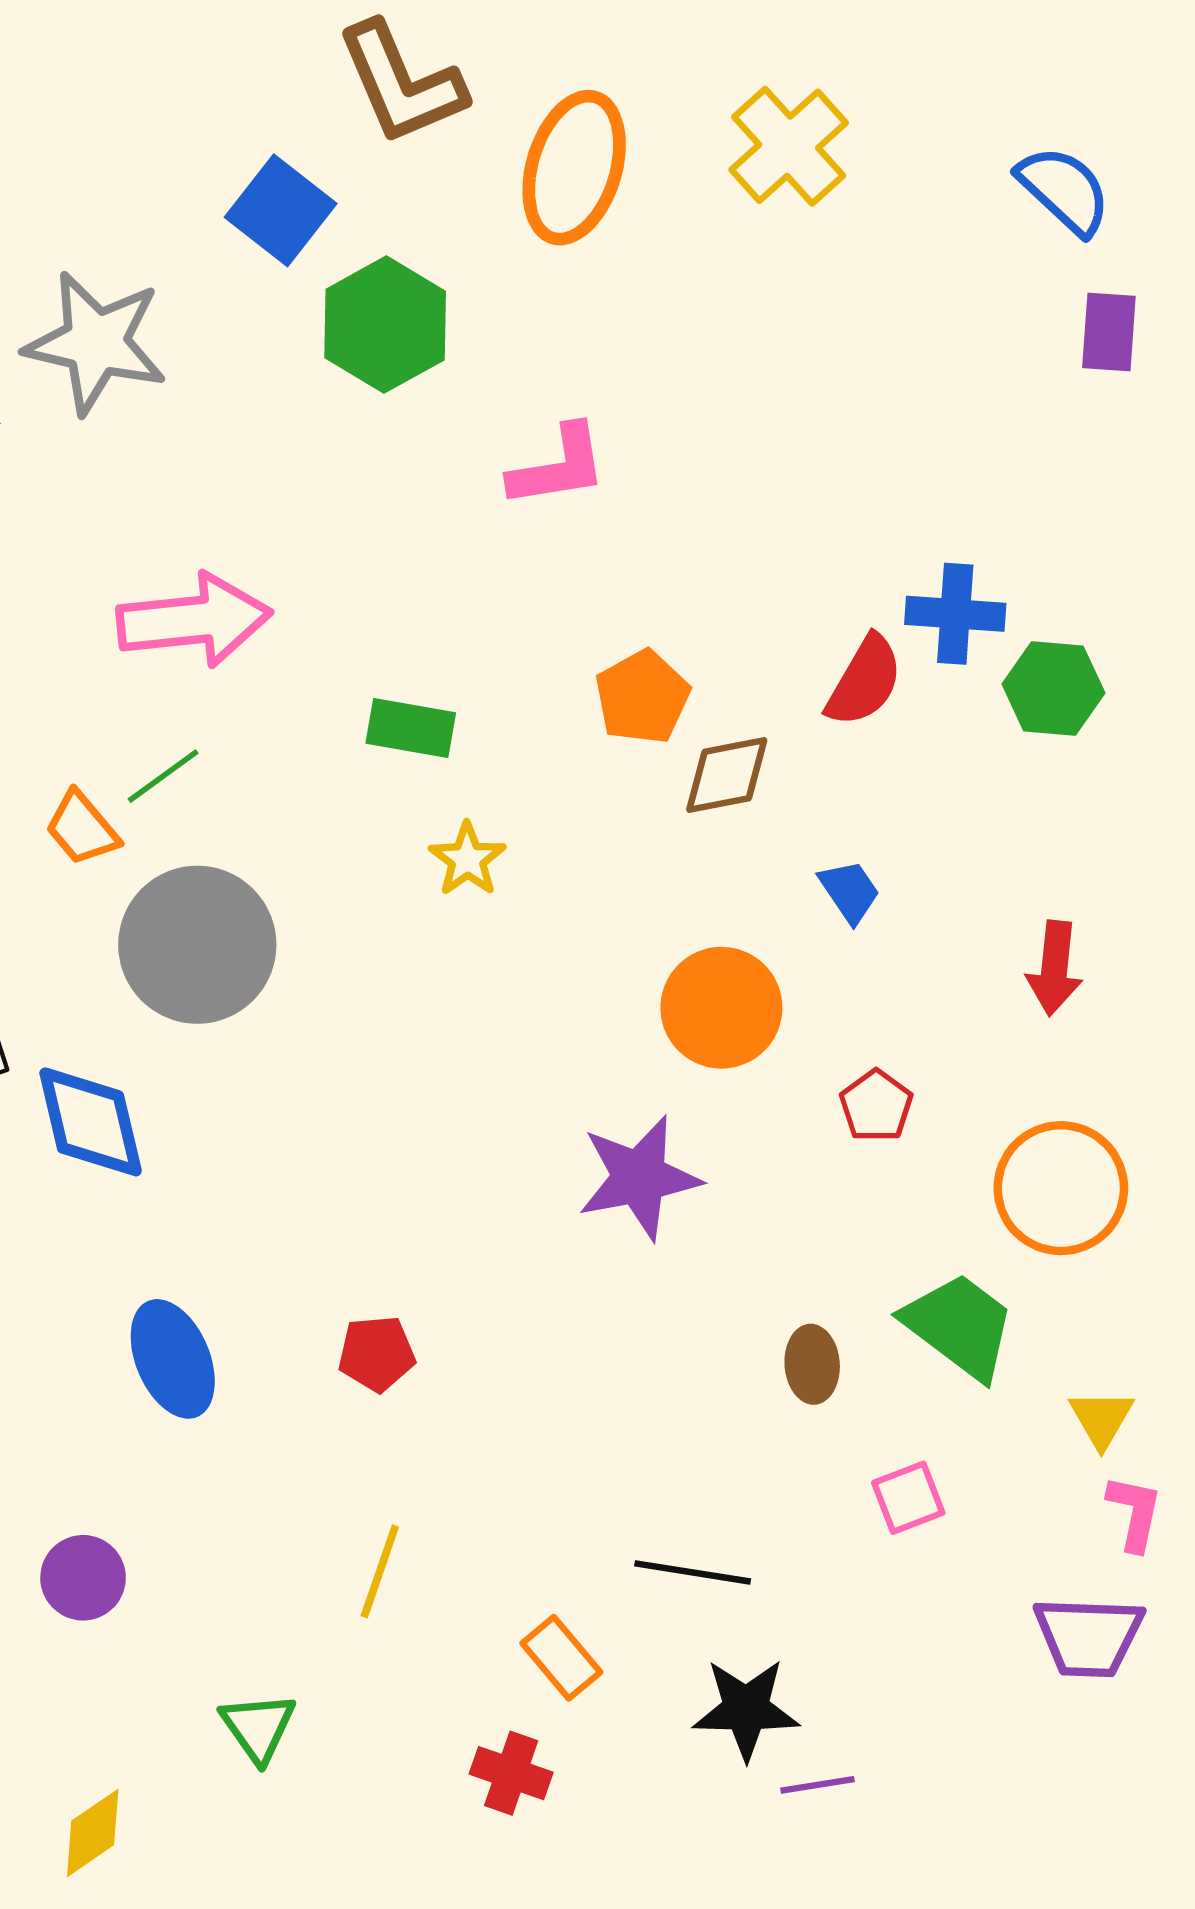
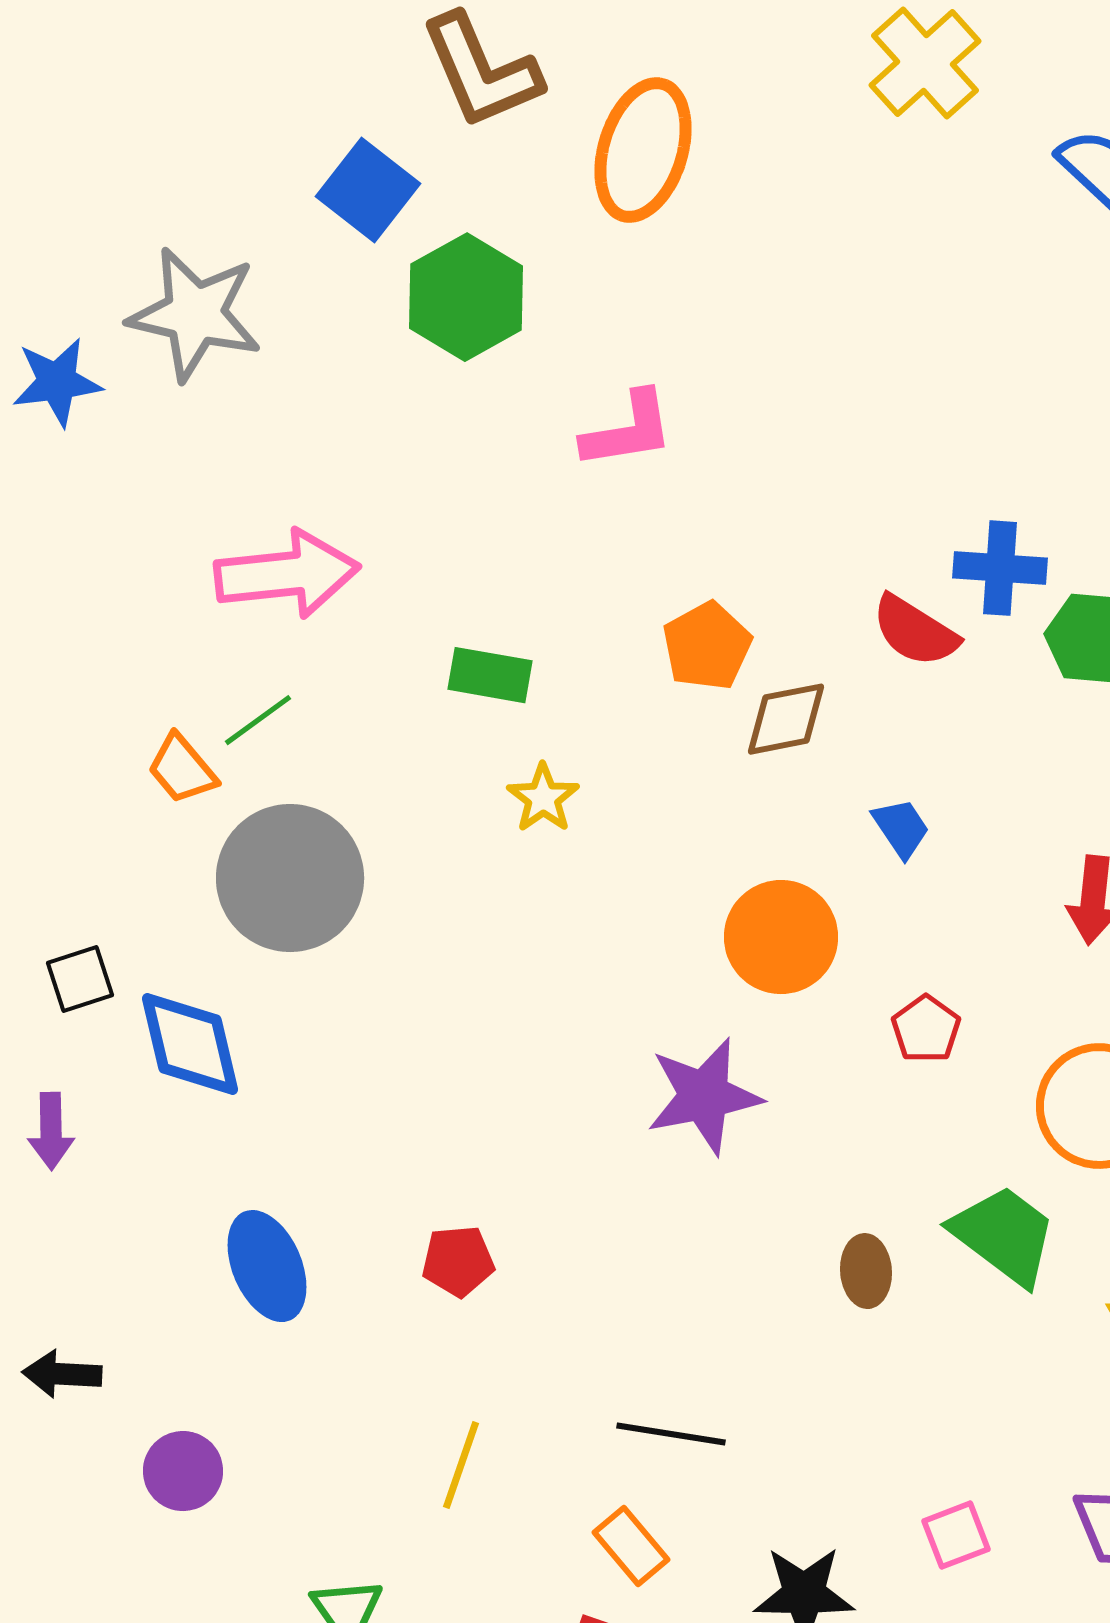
yellow cross: (789, 146) -> (925, 63), moved
red semicircle: (864, 681) -> (915, 631), turned 92
pink square: (908, 1498) -> (956, 1535), moved
black line: (693, 1572) -> (671, 1434), moved

